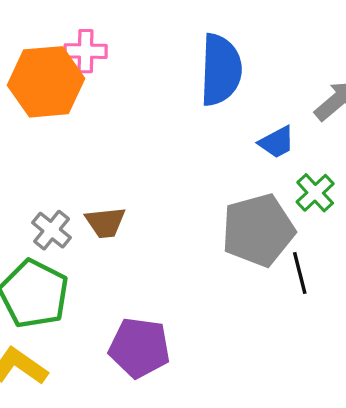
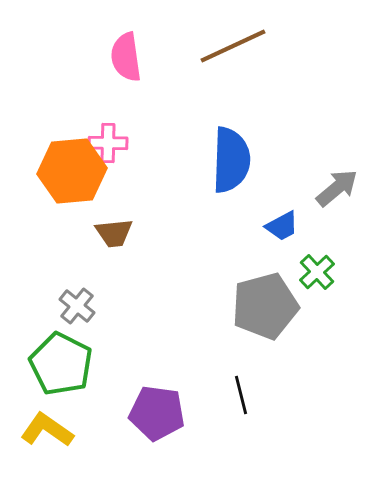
brown trapezoid: (105, 222) -> (114, 233), moved
black line: (300, 273) -> (241, 395), moved

